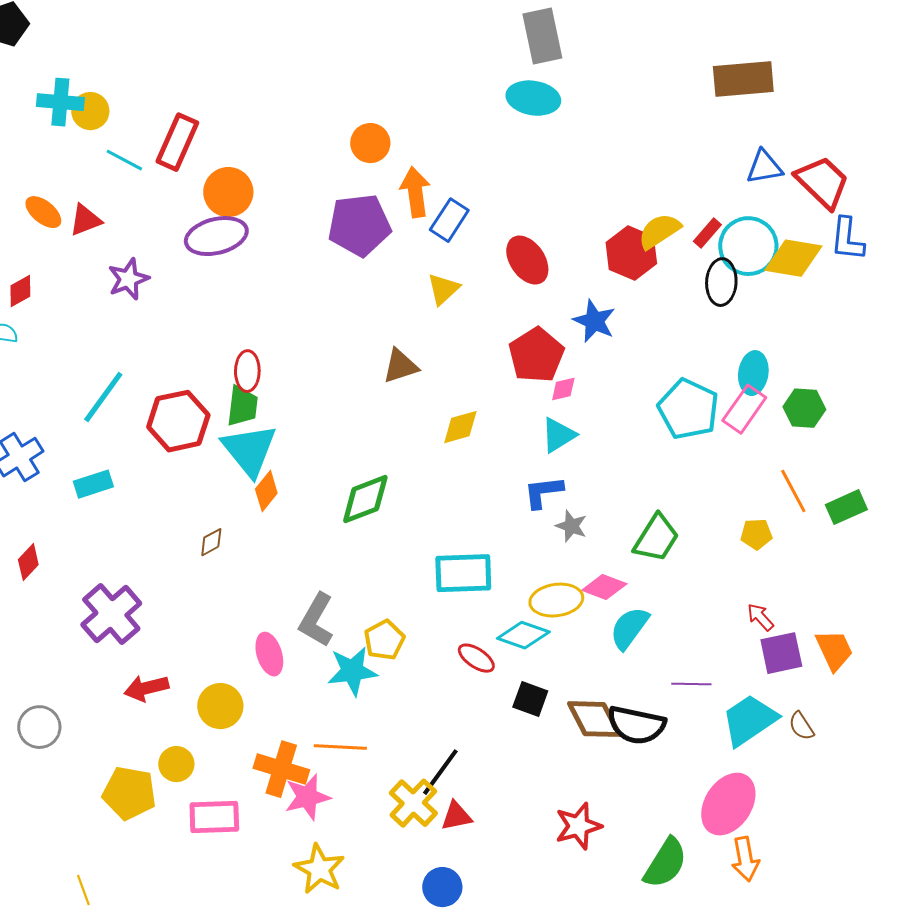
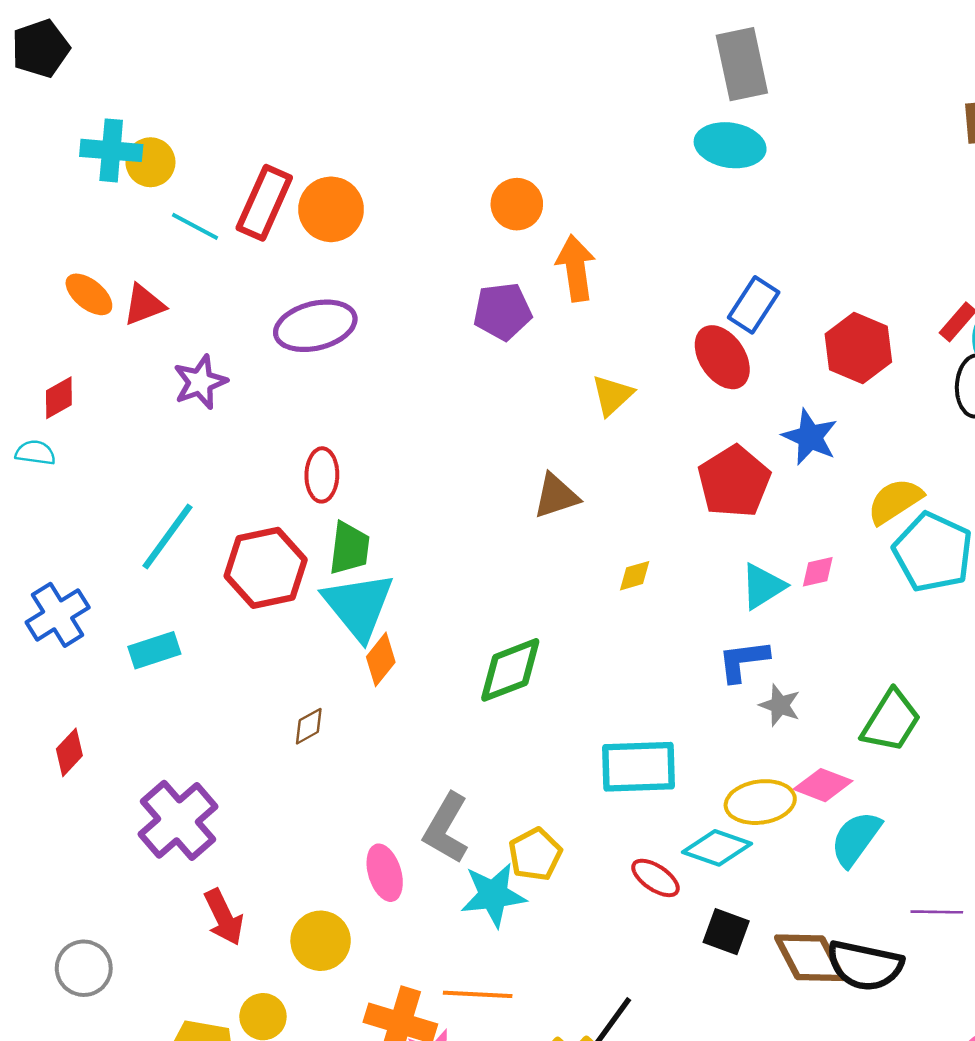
orange circle: (228, 192) -> (331, 209), moved
blue rectangle: (449, 220) -> (754, 305), moved
purple pentagon: (359, 225) -> (502, 311), size x0.7
yellow semicircle: (659, 231) -> (895, 501), moved
red ellipse: (247, 371) -> (322, 475), moved
pink diamond: (563, 389) -> (818, 572), moved
yellow diamond: (460, 427) -> (635, 576), size x0.7
red arrow: (146, 688) -> (224, 917), turned -102

